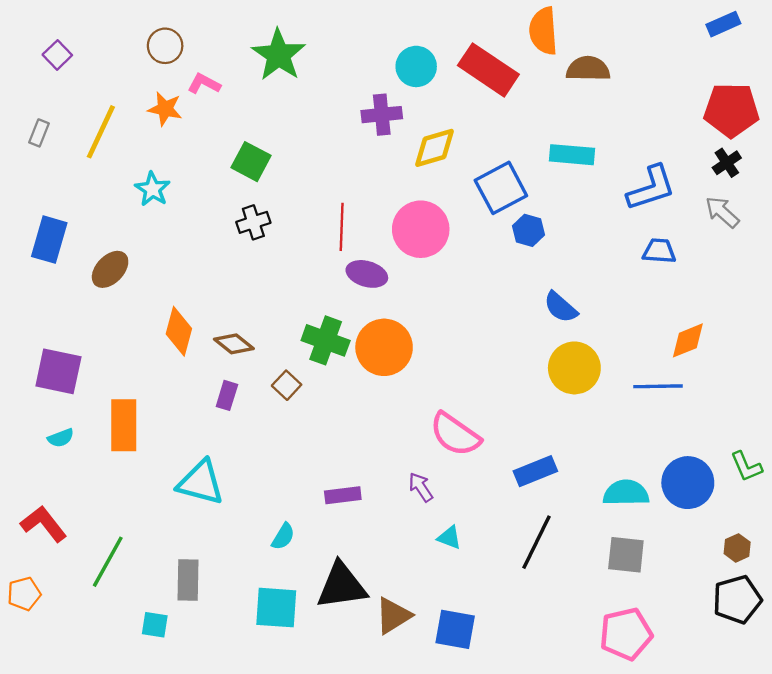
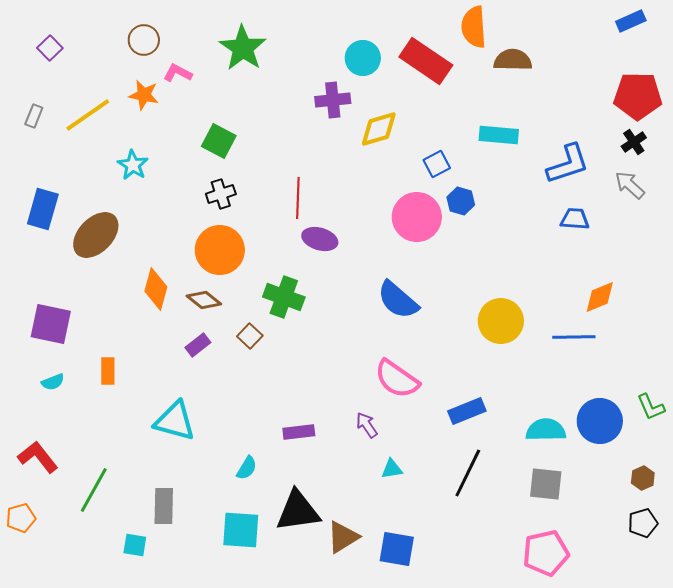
yellow line: (101, 132) -> (88, 115), turned 30
blue square: (501, 188) -> (437, 164), size x0.6
pink circle: (421, 229) -> (417, 217), moved
brown ellipse: (110, 269) -> (96, 235), size x1.4
blue semicircle: (561, 307) -> (398, 300), moved, size x1.4
orange circle: (384, 347) -> (220, 250), moved
purple rectangle: (227, 395) -> (198, 345), turned 35
orange rectangle: (124, 425) -> (108, 371), size x0.6
cyan triangle: (449, 538) -> (392, 469), turned -30
black pentagon: (737, 600) -> (643, 523), size x0.7

